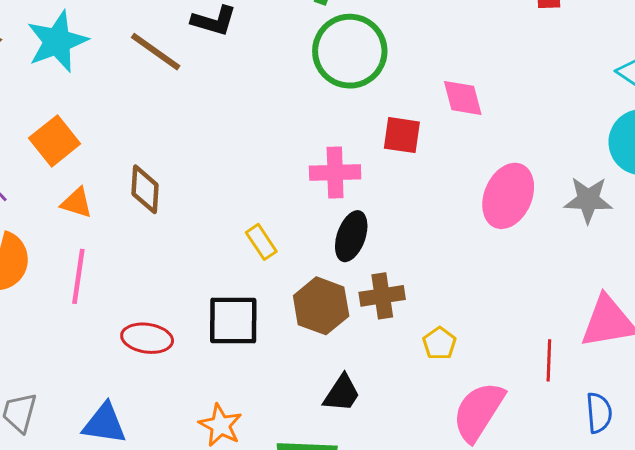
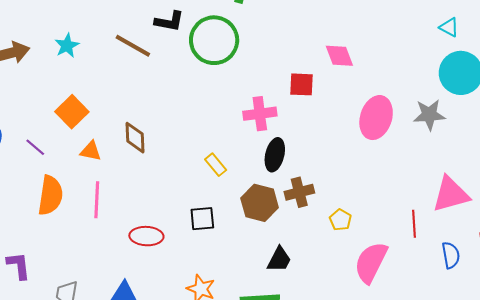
cyan star: (57, 41) -> (67, 46), size x0.6
green circle: (350, 51) -> (214, 40), moved
black square: (233, 321) -> (202, 219), size x0.7

